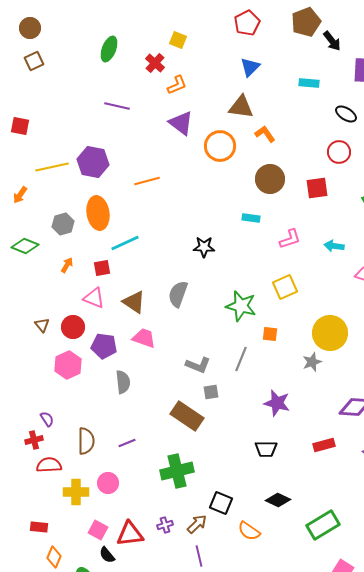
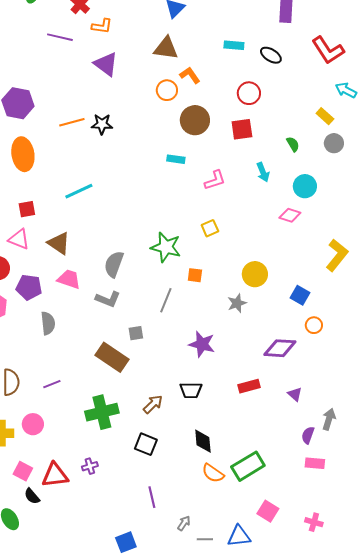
cyan rectangle: (309, 83) -> (234, 45), moved
orange L-shape: (177, 85) -> (102, 26), turned 30
purple line: (117, 106) -> (60, 37), moved
orange circle: (220, 146) -> (167, 90), moved, size x0.7
red circle: (339, 152) -> (249, 93), moved
cyan line: (125, 243) -> (79, 191), moved
cyan arrow: (334, 246) -> (263, 172), moved, turned -120
black star: (204, 247) -> (102, 124), moved
yellow square: (285, 287) -> (210, 228), size x0.7
gray semicircle: (178, 294) -> (114, 264), moved
yellow circle: (330, 333) -> (255, 274), size x0.7
gray L-shape: (198, 365) -> (108, 299), moved
black diamond: (278, 500) -> (203, 441), turned 60
brown arrow: (197, 524) -> (153, 404), moved
orange semicircle: (249, 531) -> (213, 473), moved
purple line: (199, 556) -> (152, 497), moved

